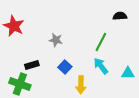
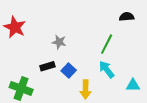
black rectangle: (32, 65) -> (47, 66), moved
cyan triangle: (128, 73) -> (133, 85), moved

